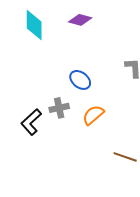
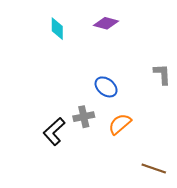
cyan diamond: (34, 25) -> (57, 29), size x0.7

